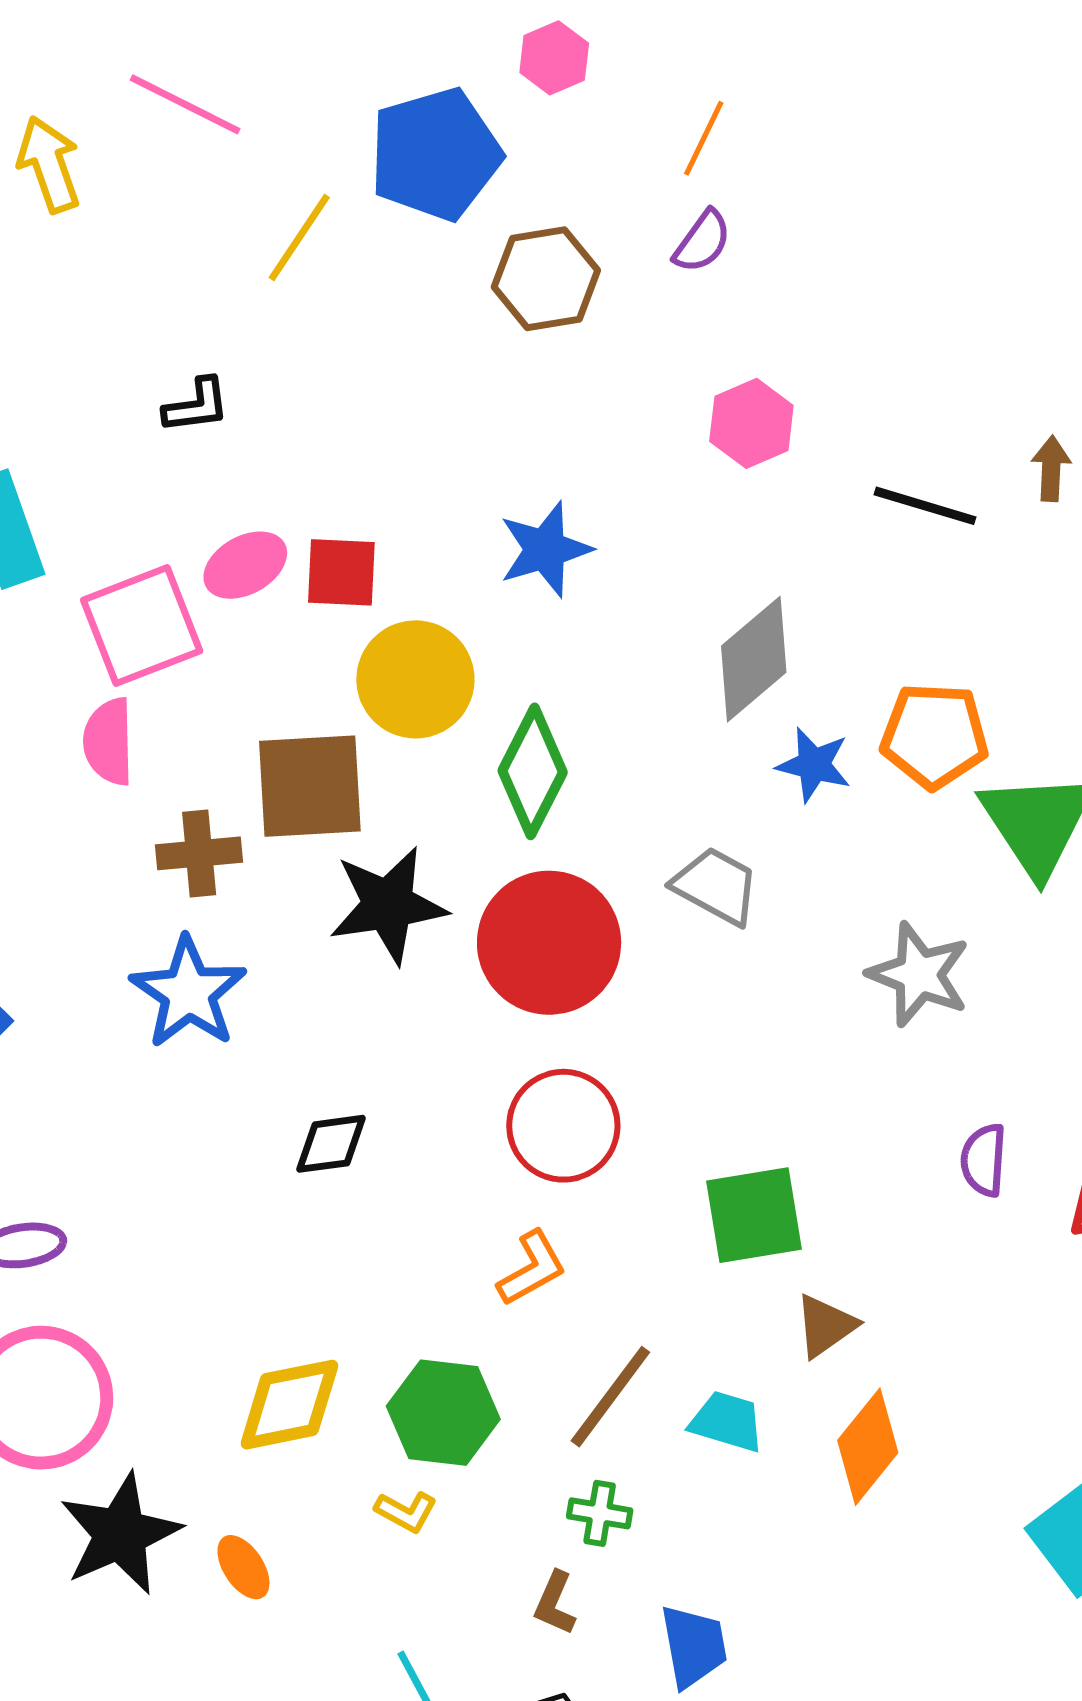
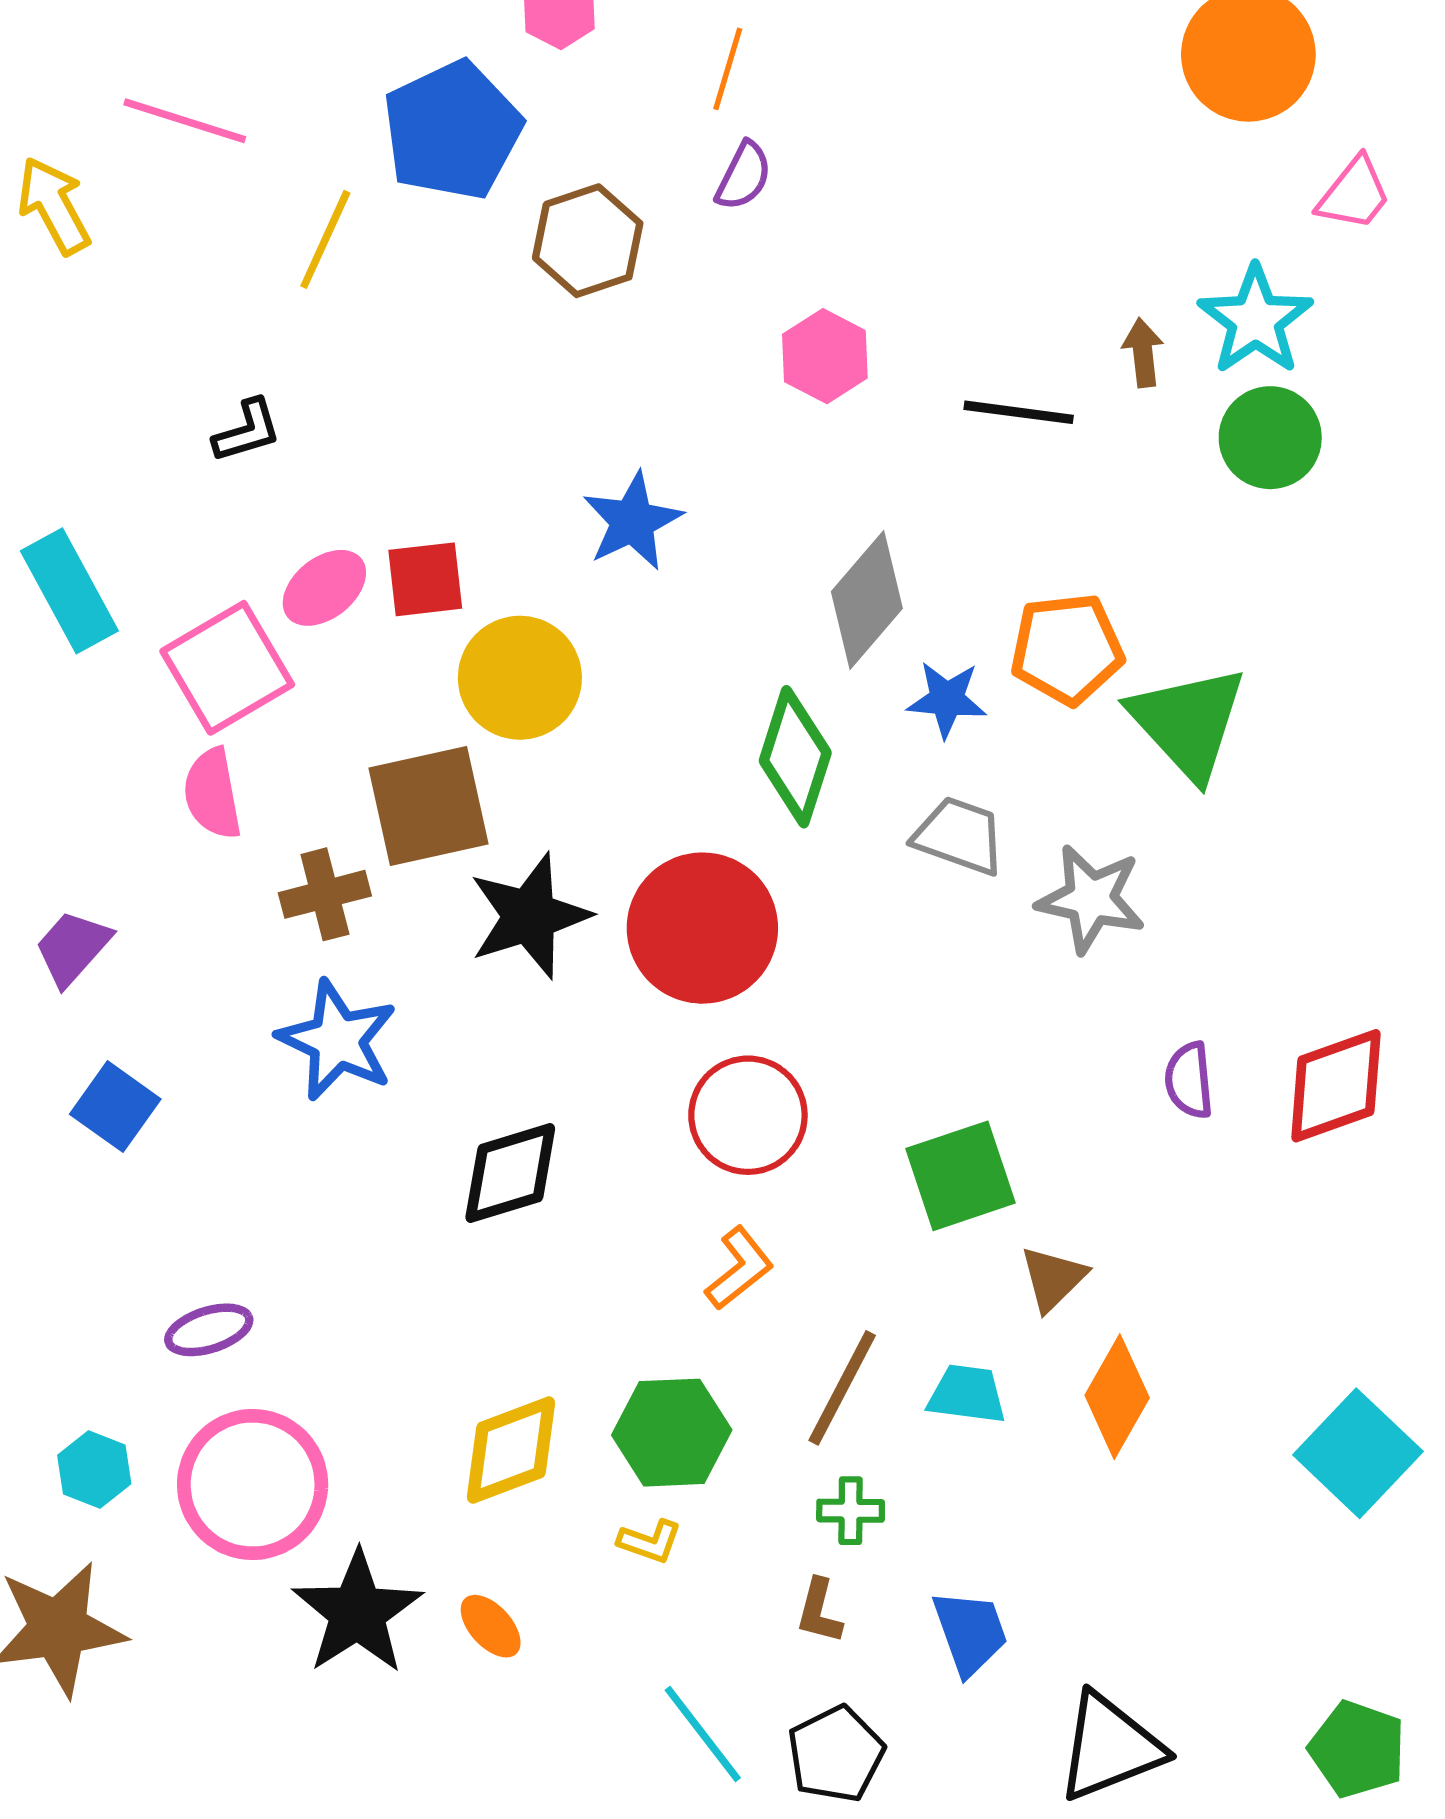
green diamond: (533, 771) -> (795, 757), moved
gray trapezoid: (716, 886) -> (959, 836), moved
black diamond: (331, 1144) -> (510, 1173), size x1.4

